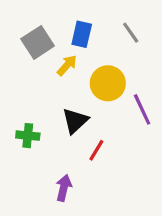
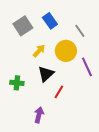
gray line: (131, 33) -> (80, 31), moved
blue rectangle: (82, 34) -> (50, 21), turned -49
yellow arrow: (67, 65) -> (39, 51), moved

